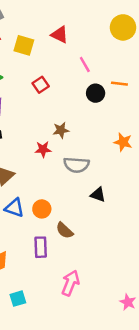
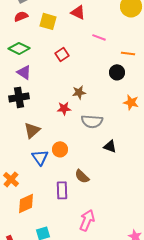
pink line: (85, 64) -> (99, 37), turned -40
black circle: (96, 93) -> (117, 72), moved
blue triangle: (14, 208) -> (40, 157), turned 36
orange circle: (42, 209) -> (60, 149), moved

